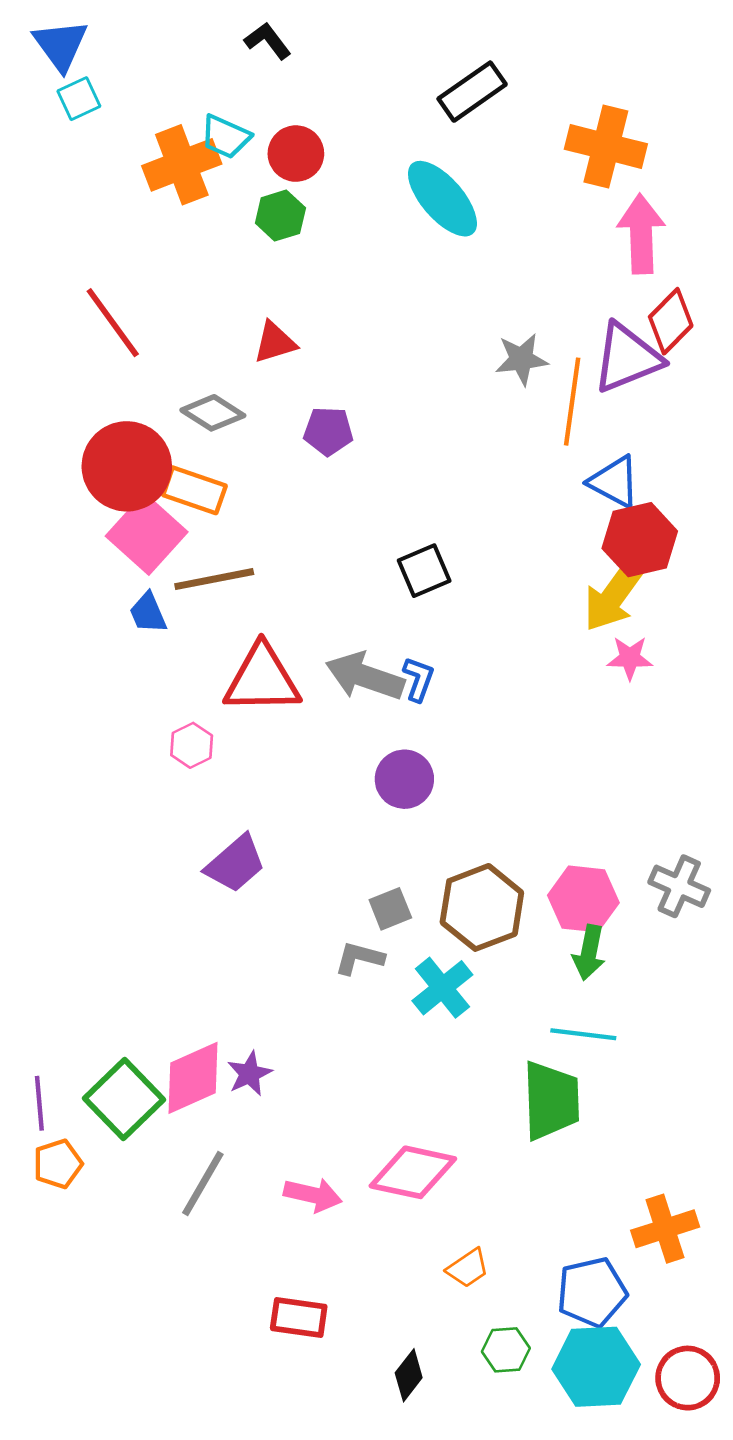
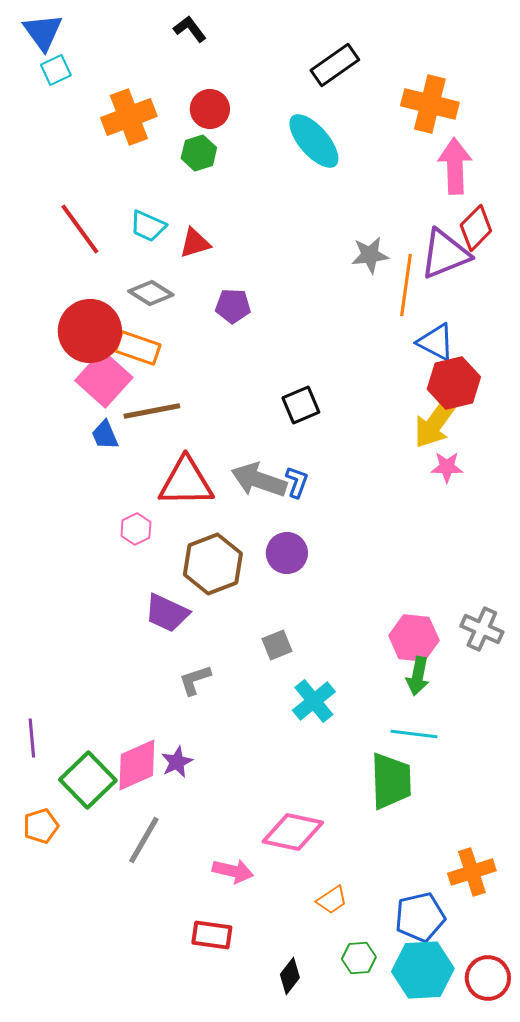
cyan trapezoid: (225, 137) -> (148, 226), moved
purple trapezoid: (235, 864) -> (167, 613), turned 66
brown hexagon: (482, 907) -> (213, 564), moved
gray L-shape: (359, 958) -> (195, 680), moved, turned -33
purple line: (39, 1103) -> (32, 738), moved
pink arrow: (313, 1195) -> (233, 871), moved

